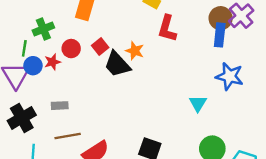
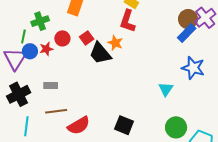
red L-shape: (167, 28) -> (128, 21), moved
blue rectangle: (220, 35) -> (187, 33), turned 36

